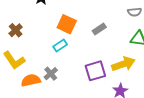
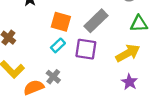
gray rectangle: (99, 29) -> (96, 21), size x1.6
purple square: (95, 71) -> (86, 49), moved, turned 35

